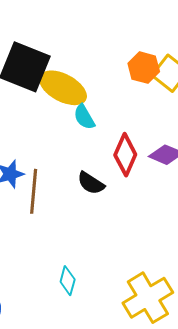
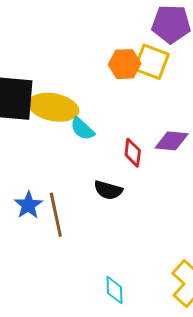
red diamond: (125, 155) -> (133, 153), size x0.7

